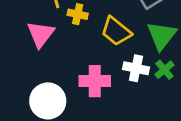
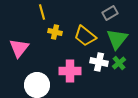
yellow cross: (78, 14) -> (55, 32), moved
pink triangle: (41, 34) -> (19, 48), moved

